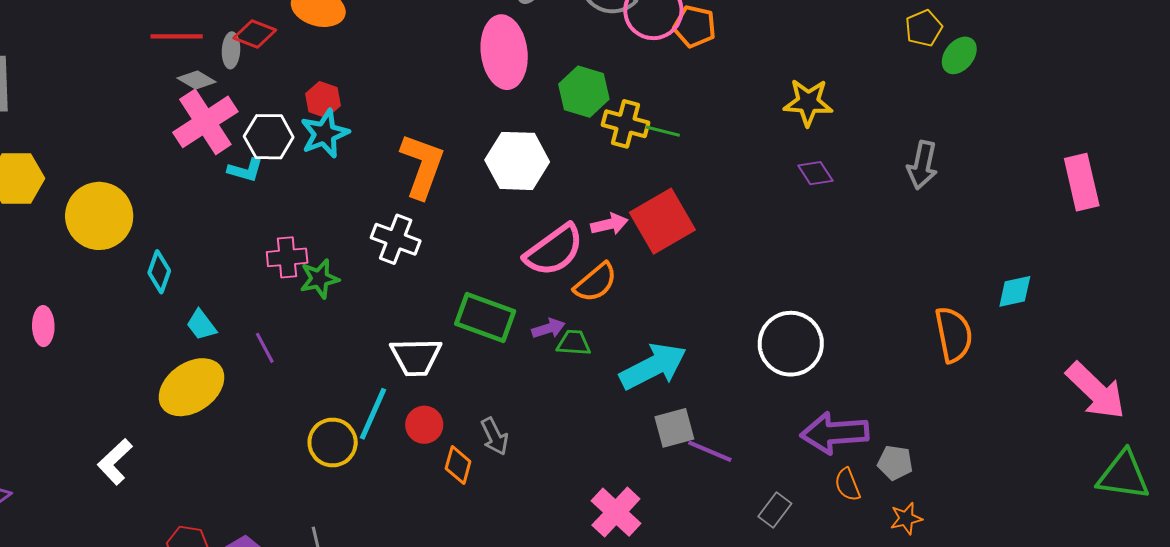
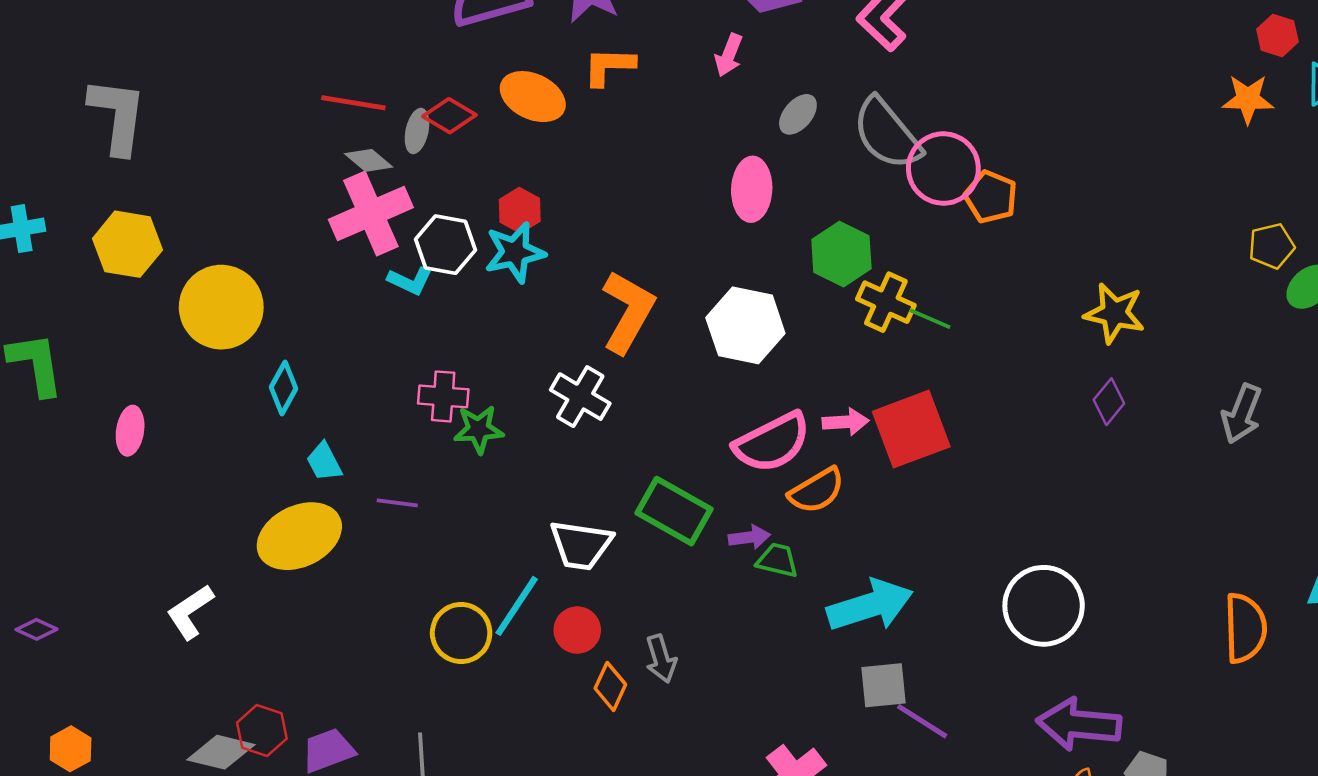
pink ellipse: (504, 52) -> (752, 189), size x0.7
purple diamond: (815, 173) -> (1109, 402), turned 63
purple line: (265, 348) -> (397, 503), turned -64

